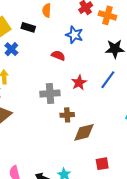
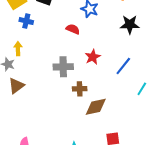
blue cross: (11, 49) -> (26, 21), turned -32
blue line: (108, 80) -> (123, 66), moved

